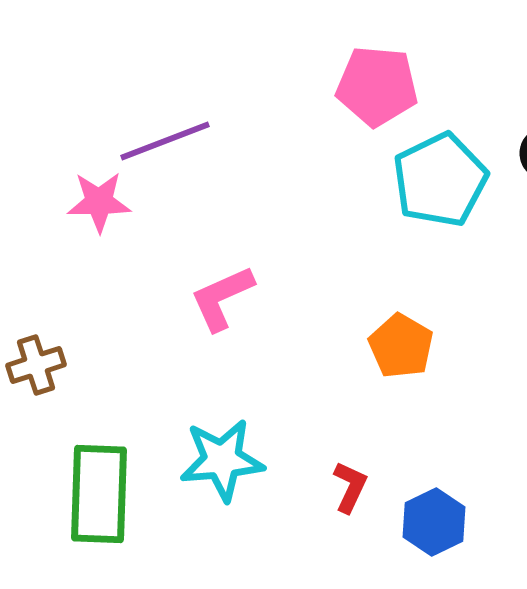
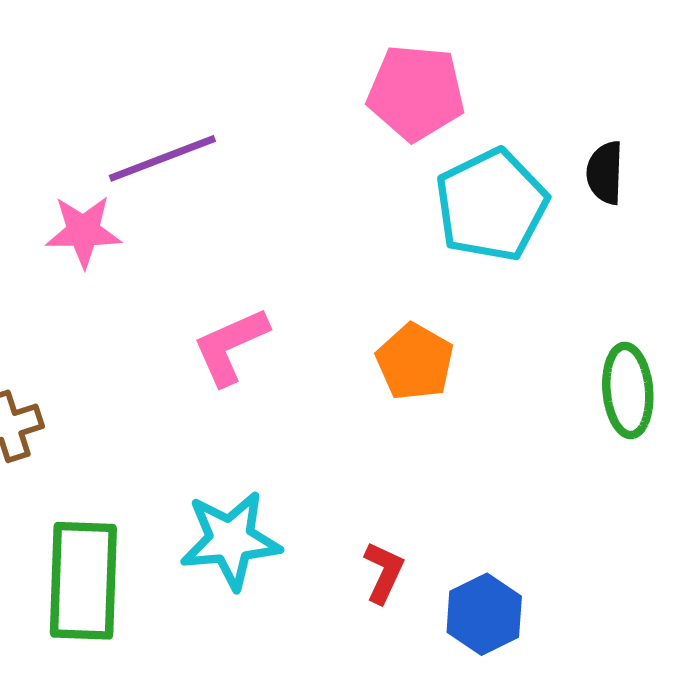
orange pentagon: (401, 346) -> (415, 362), moved

